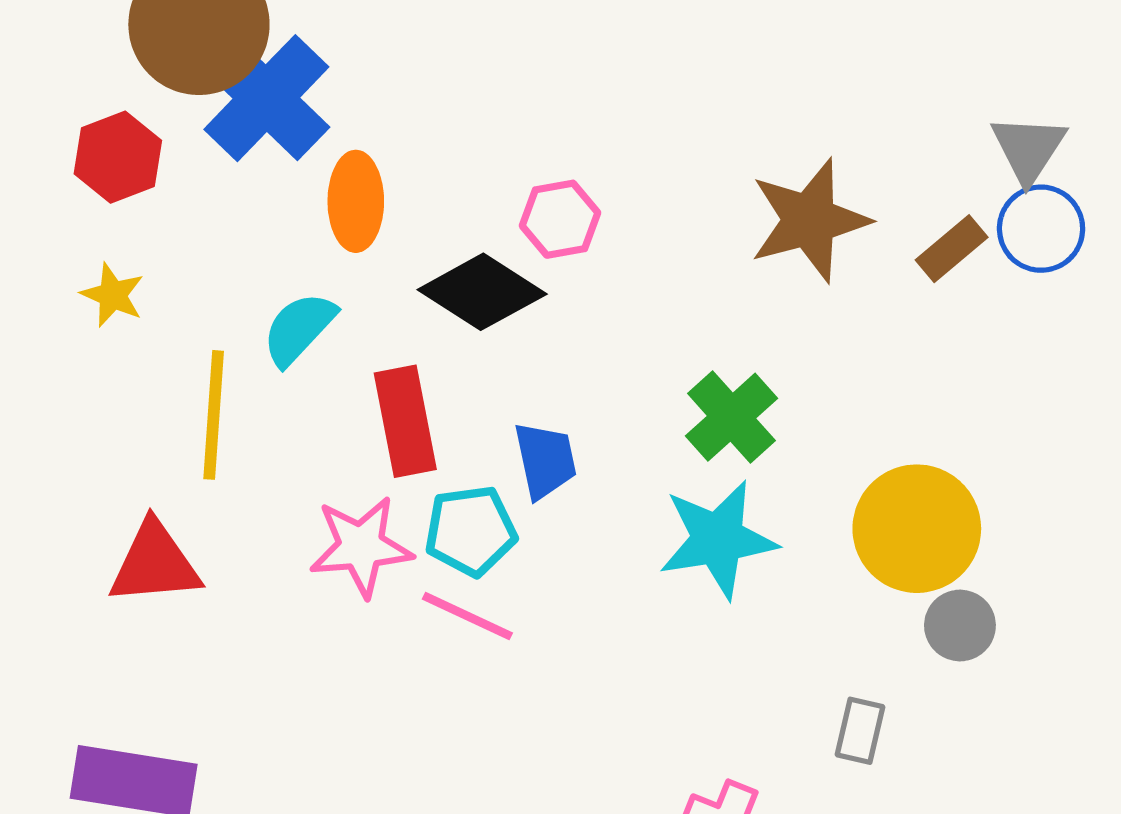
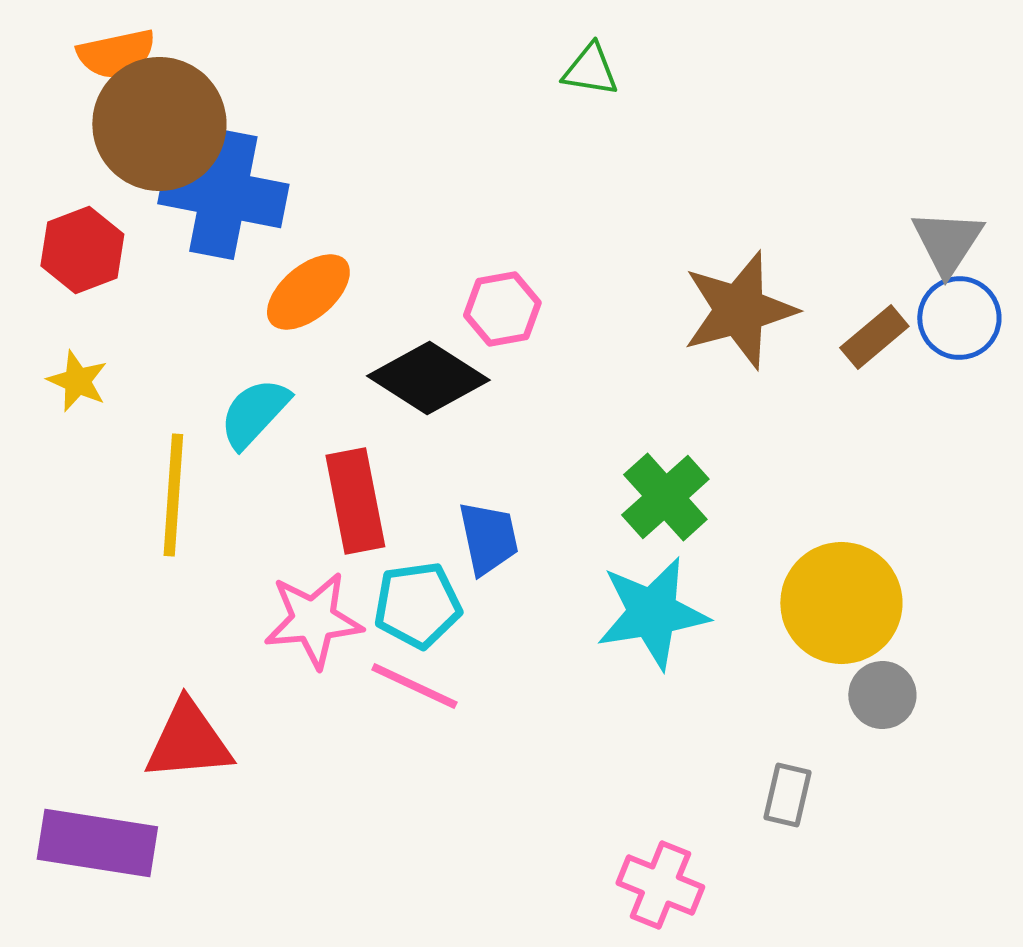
blue cross: (266, 98) -> (223, 194), turned -33
orange ellipse: (356, 201) -> (308, 292), turned 50
red triangle: (155, 563) -> (188, 741), moved

